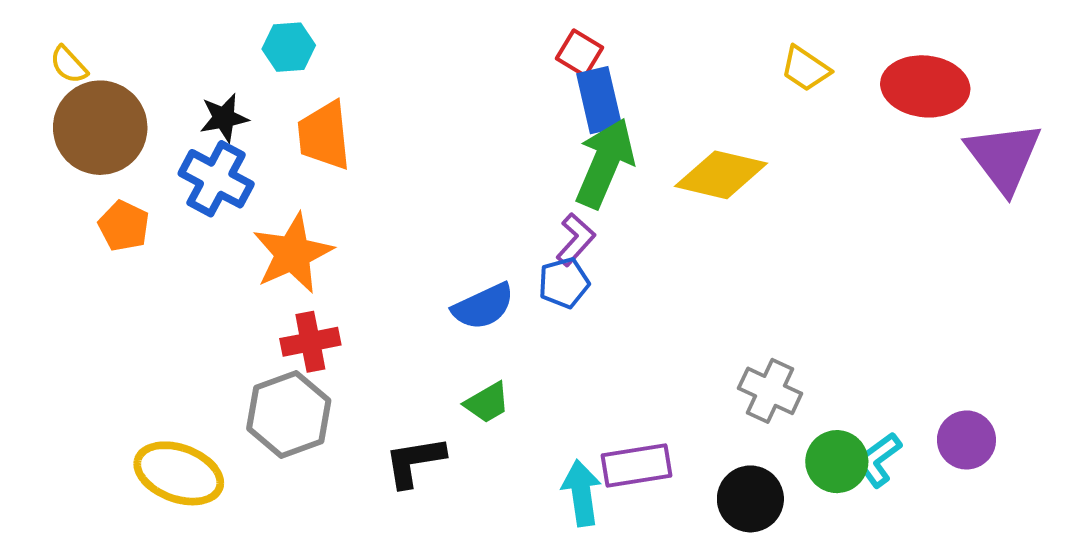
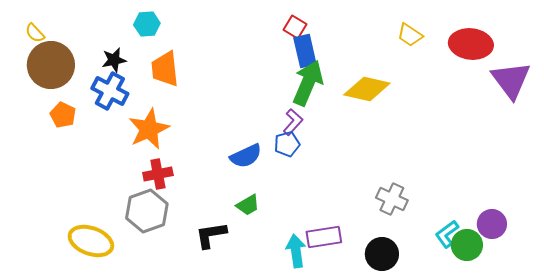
green circle: (837, 462) -> (467, 245), moved

